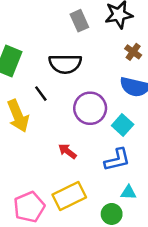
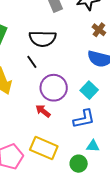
black line: (41, 94) -> (32, 62), moved
purple circle: (90, 108) -> (54, 88), moved
yellow rectangle: (69, 196) -> (44, 148), turned 48

